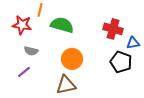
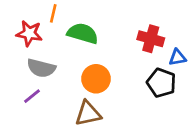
gray semicircle: (31, 51) -> (41, 68), size x1.5

